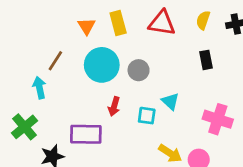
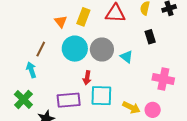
yellow rectangle: (118, 23) -> (83, 17), turned 42
gray circle: (139, 70) -> (102, 49), size x1.5
cyan triangle: (170, 101) -> (127, 57), moved
cyan square: (147, 116) -> (101, 96), moved, size x1.6

